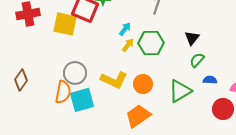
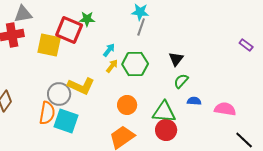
yellow L-shape: (114, 80) -> (81, 86), moved
green triangle: (180, 91) -> (164, 112), turned 35
cyan square: (82, 100) -> (66, 121), turned 35
red circle: (223, 109) -> (166, 130), moved

